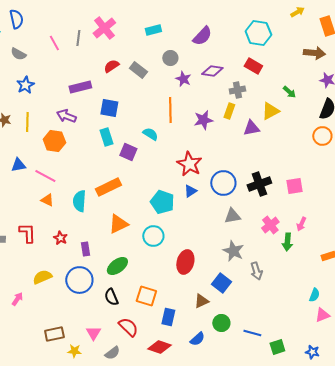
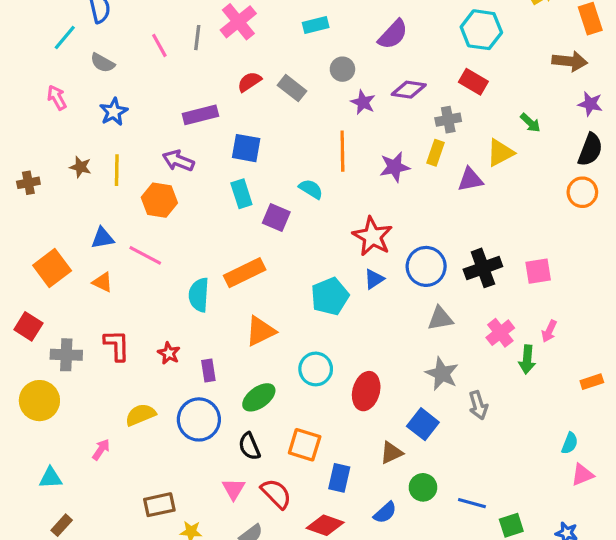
orange triangle: (47, 200) -> (103, 282), moved
cyan pentagon: (162, 202) -> (330, 296), turned 30
cyan circle: (153, 236) -> (316, 369), moved
pink triangle: (93, 333) -> (234, 489), moved

